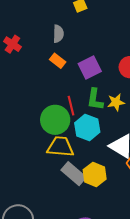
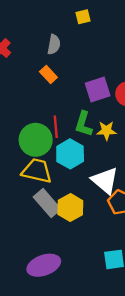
purple square: (90, 67) -> (98, 89), moved

